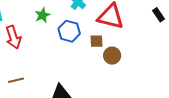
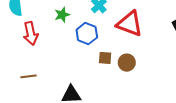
brown square: (97, 41) -> (105, 58), moved

